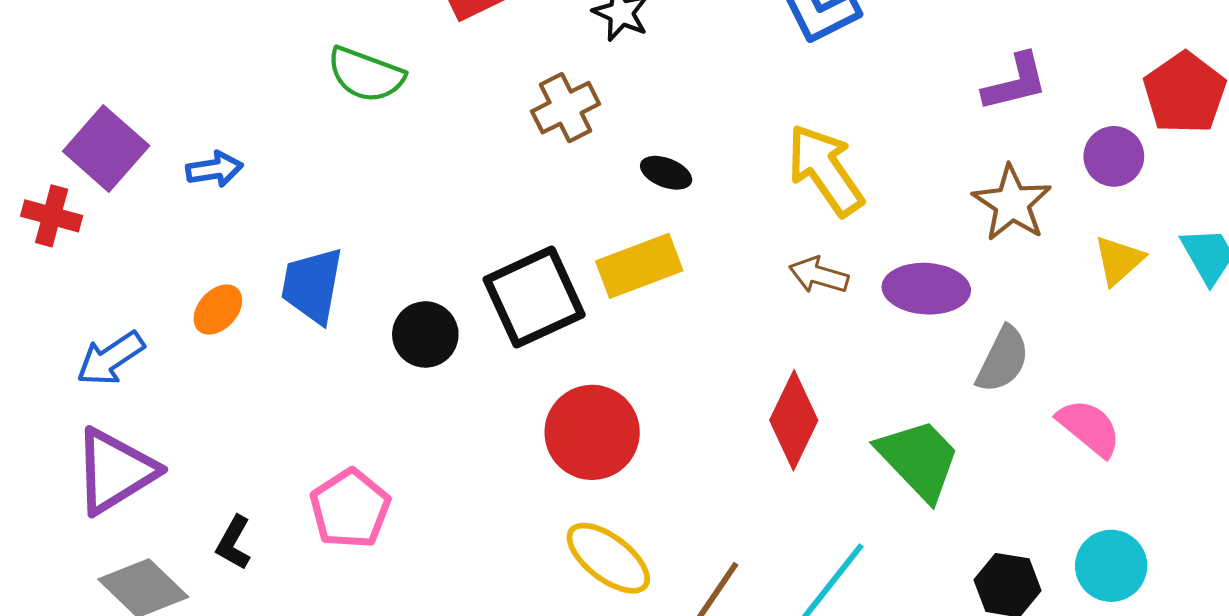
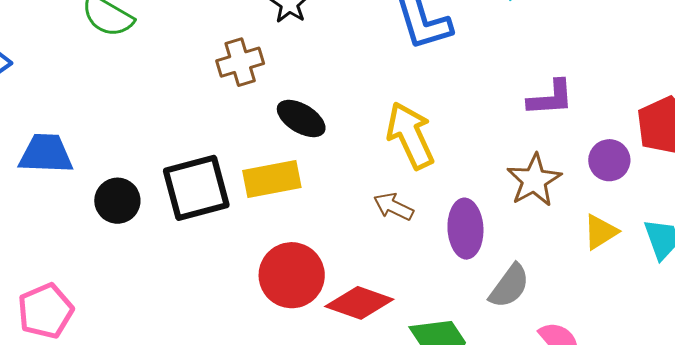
black ellipse: (666, 173) -> (301, 119), size x1.4
blue trapezoid: (312, 285) -> (46, 154), turned 72
purple ellipse: (926, 289) -> (465, 229), turned 74
red diamond: (794, 420) -> (359, 303), turned 74
red circle: (592, 432) -> (292, 275), moved

